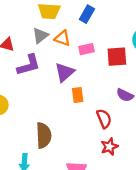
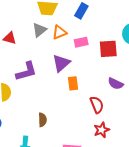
orange triangle: (62, 38) -> (59, 32), turned -42
purple L-shape: (29, 65) -> (26, 71), moved
brown semicircle: (44, 135) -> (42, 120), size x0.6

